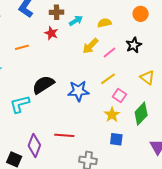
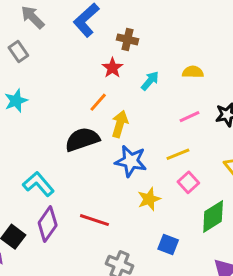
cyan arrow: (76, 21) -> (150, 81), moved, turned -32
yellow arrow: (90, 46) -> (120, 124), moved, turned 138
orange line: (22, 47) -> (98, 102), moved, turned -48
cyan L-shape: (20, 104) -> (38, 184), moved, turned 50
yellow star: (112, 115) -> (149, 199), moved

